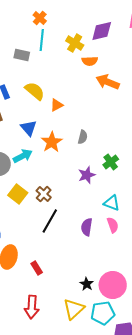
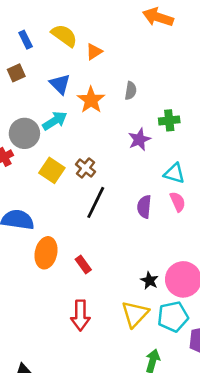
green cross: (111, 162) -> (169, 120), turned 35

